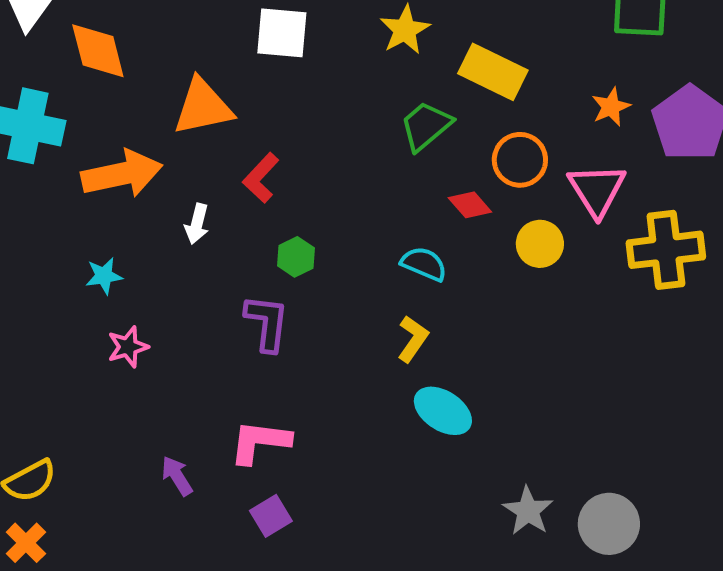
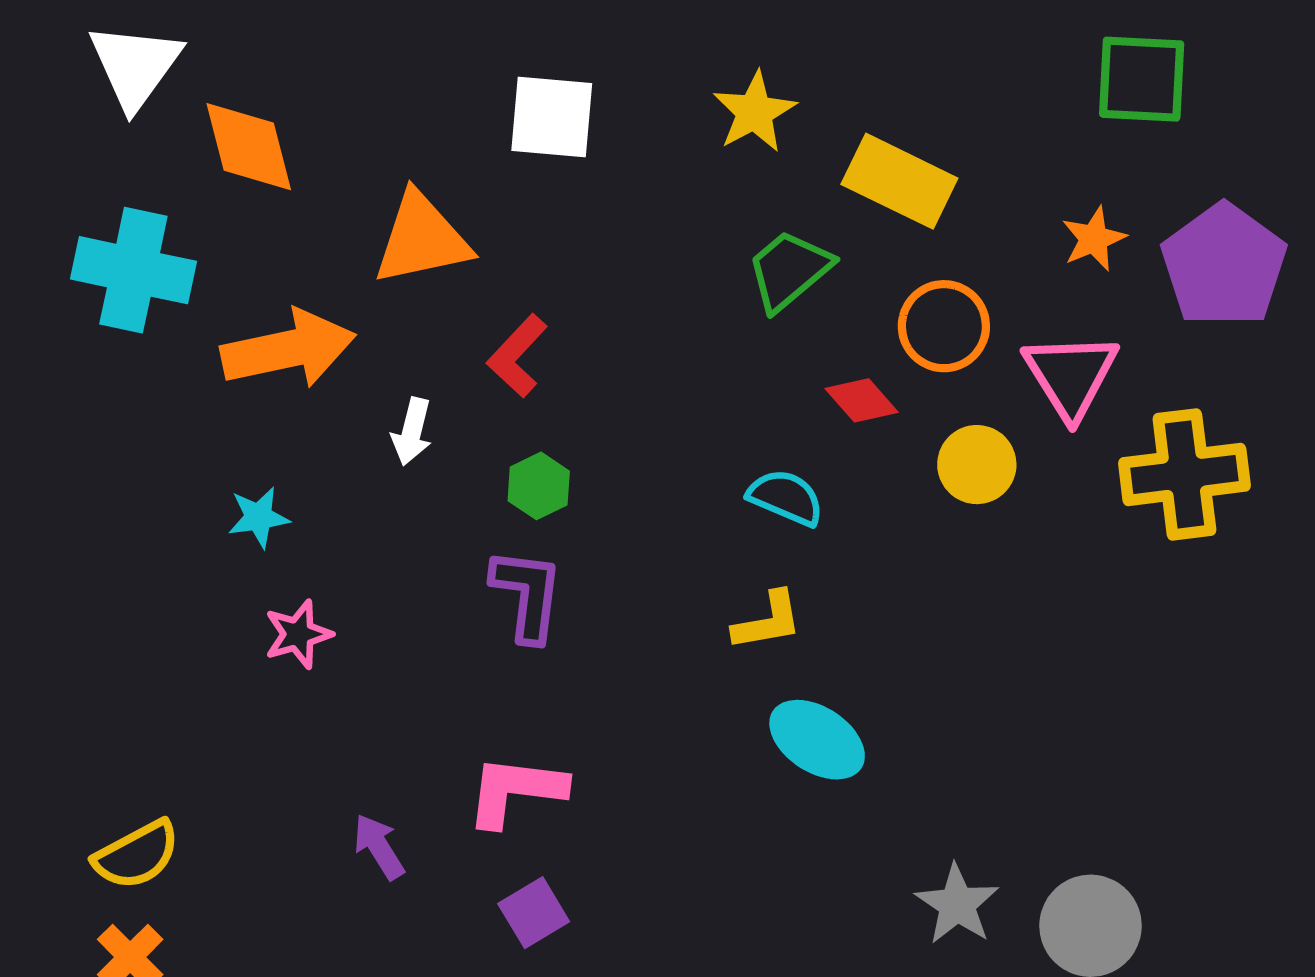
green hexagon: (296, 257) -> (539, 486), moved
yellow L-shape: (413, 339) -> (768, 621), turned 45

